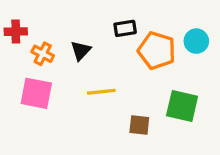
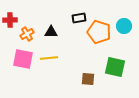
black triangle: (81, 51) -> (51, 32), turned 48
orange cross: (43, 54) -> (27, 34), turned 32
yellow line: (101, 92) -> (49, 58), moved

